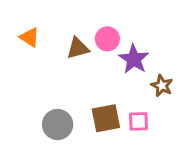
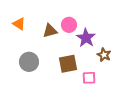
brown square: (106, 118) -> (68, 64), moved
gray circle: (58, 124) -> (29, 62), moved

